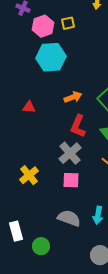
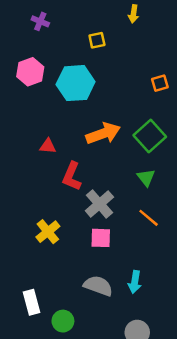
pink hexagon: (43, 26) -> (30, 72), moved
orange arrow: (73, 97) -> (103, 133), size x1.5
red L-shape: (78, 126) -> (72, 176), moved

